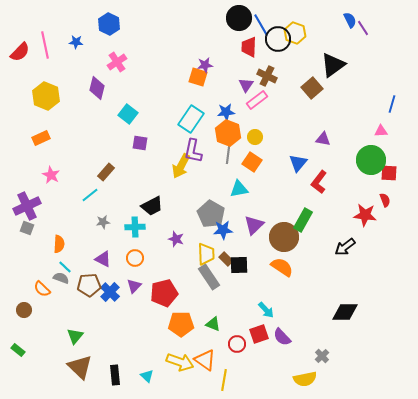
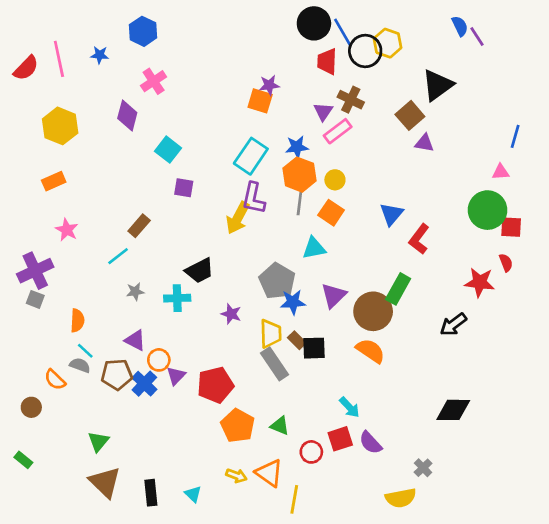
purple triangle: (323, 139) -> (424, 143), moved
orange circle: (135, 258) -> (159, 360), moved
orange pentagon: (181, 324) -> (238, 426), turned 30
yellow arrow: (180, 362) -> (236, 476), size x0.6

